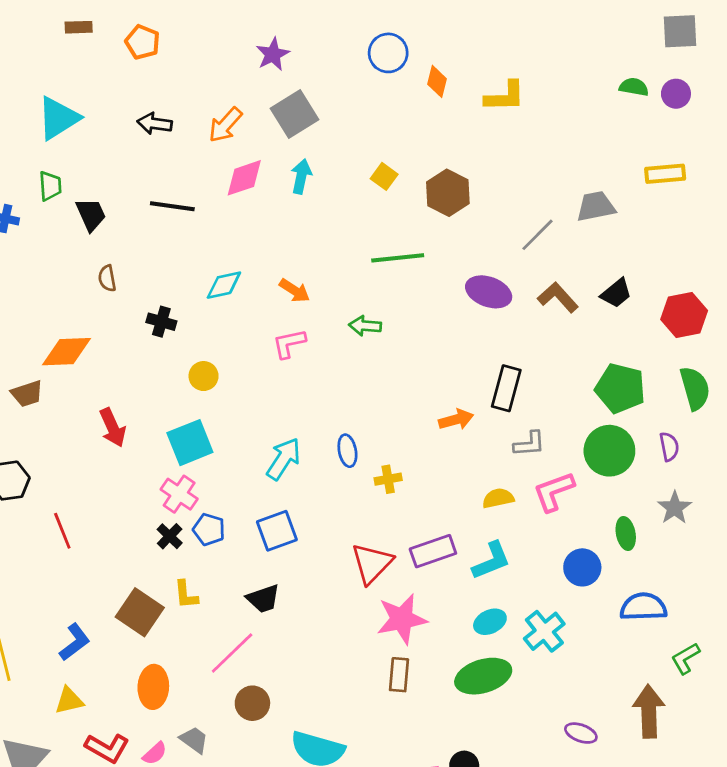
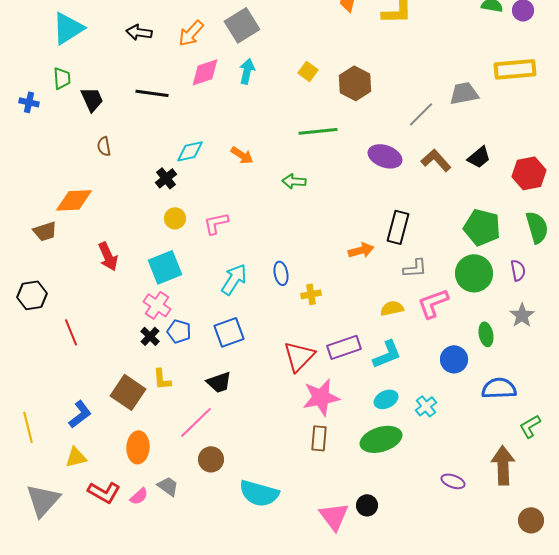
yellow rectangle: (665, 174) -> (515, 69), size x1.4
black cross: (161, 322) -> (166, 178), moved, turned 35
pink L-shape: (289, 343) -> (216, 223), moved
cyan cross: (544, 631) -> (426, 406), size x0.7

